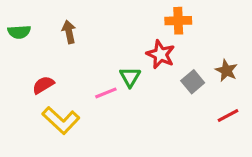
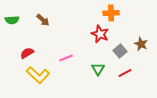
brown arrow: (69, 32) -> (43, 20), turned 144
green triangle: (130, 77) -> (98, 69), moved
red line: (228, 115) -> (125, 73), moved

